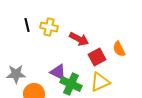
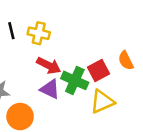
red arrow: (79, 39) -> (49, 66), moved
green cross: (71, 84) -> (75, 80), moved

